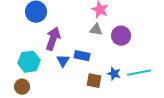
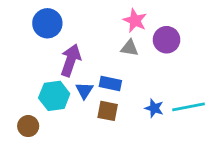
purple circle: (121, 36) -> (167, 40), moved
cyan hexagon: (29, 62) -> (54, 96), moved
brown square: (94, 81) -> (108, 111), moved

